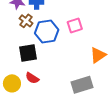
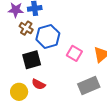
pink square: (75, 25) -> (74, 53), moved, turned -35

